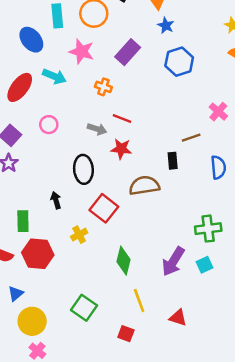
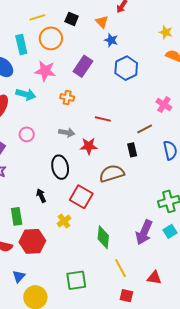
red line: (122, 118) -> (103, 119), moved
green square: (84, 308) -> (76, 280), turned -35
red square: (126, 334) -> (126, 296), moved

